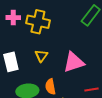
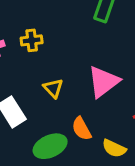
yellow cross: (38, 22) -> (32, 40), size x0.6

